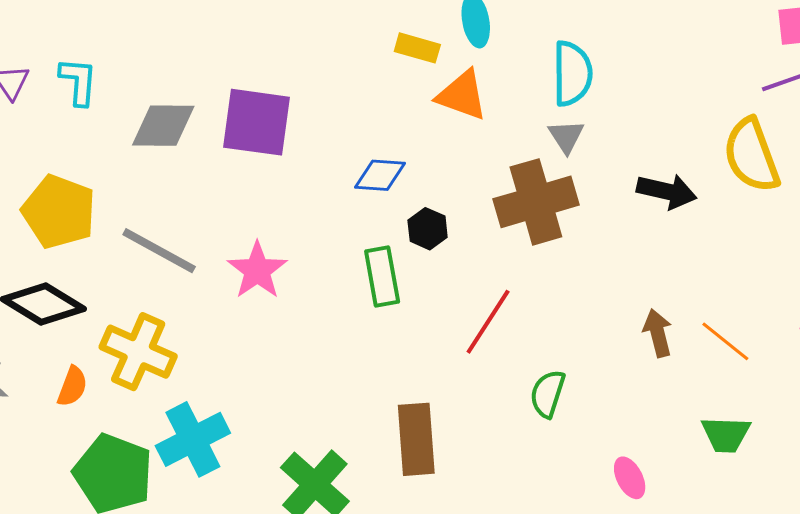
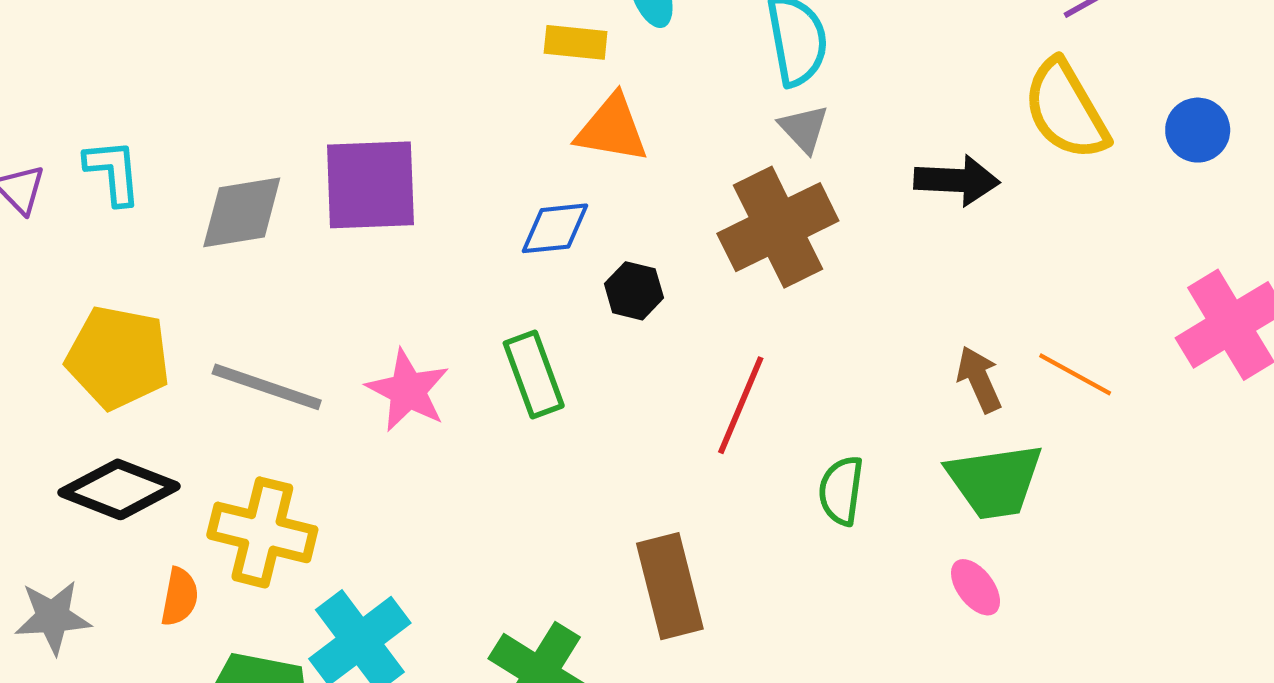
orange triangle: (462, 95) -> (612, 129), moved
green rectangle: (382, 276) -> (534, 375), moved
green trapezoid: (726, 434) -> (995, 481), moved, size x1.4

